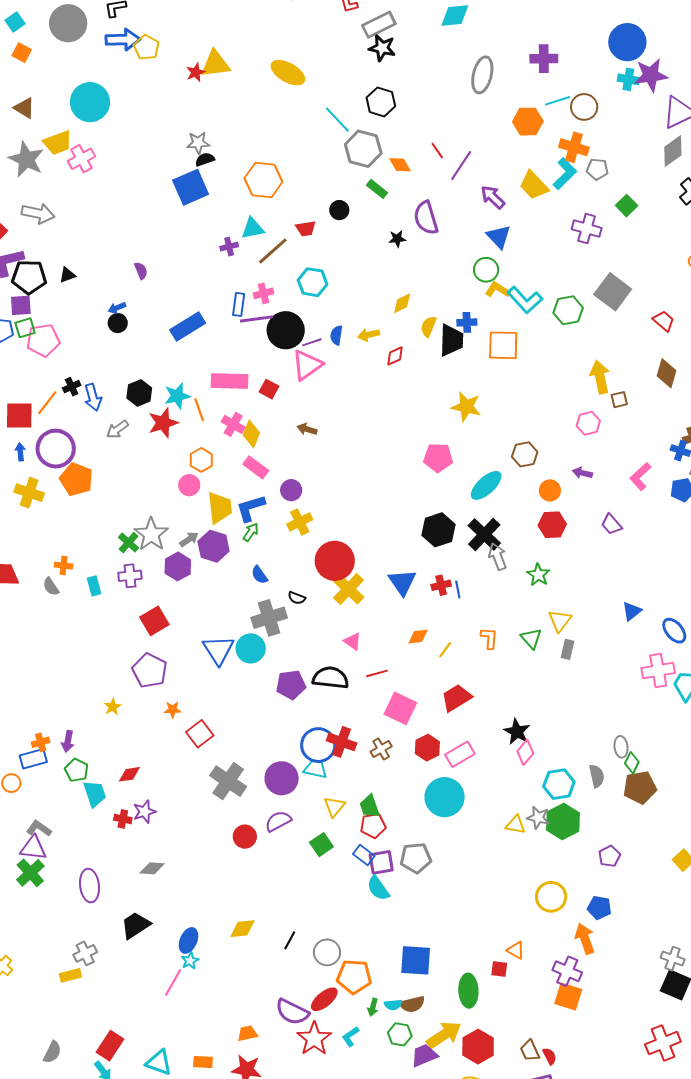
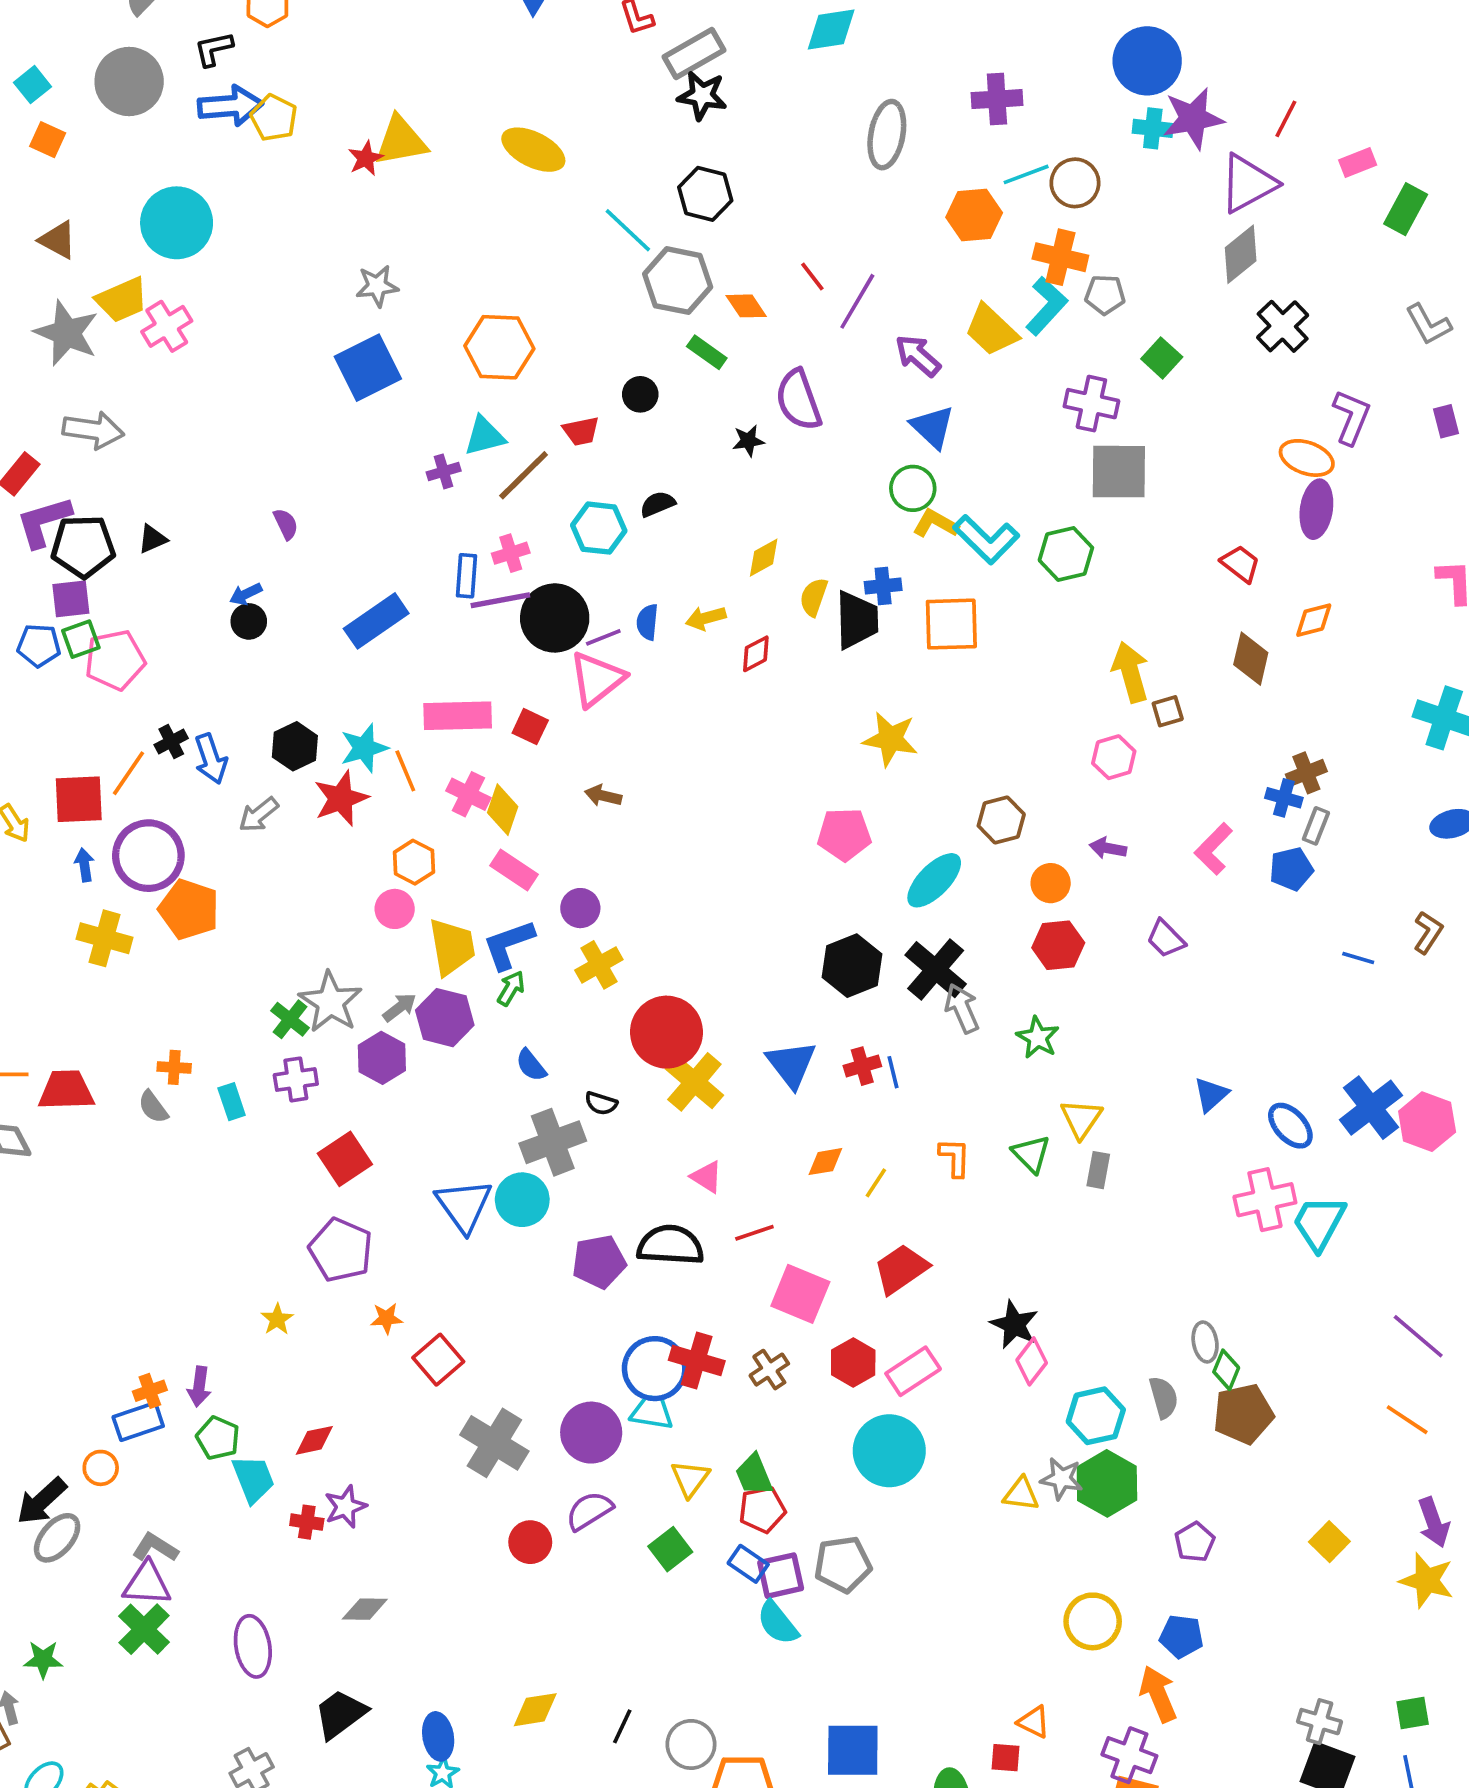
black semicircle: (205, 159) -> (658, 504), moved
gray square: (613, 292) -> (1119, 472), moved, turned -33
blue ellipse: (189, 940) -> (438, 1736), turned -30

